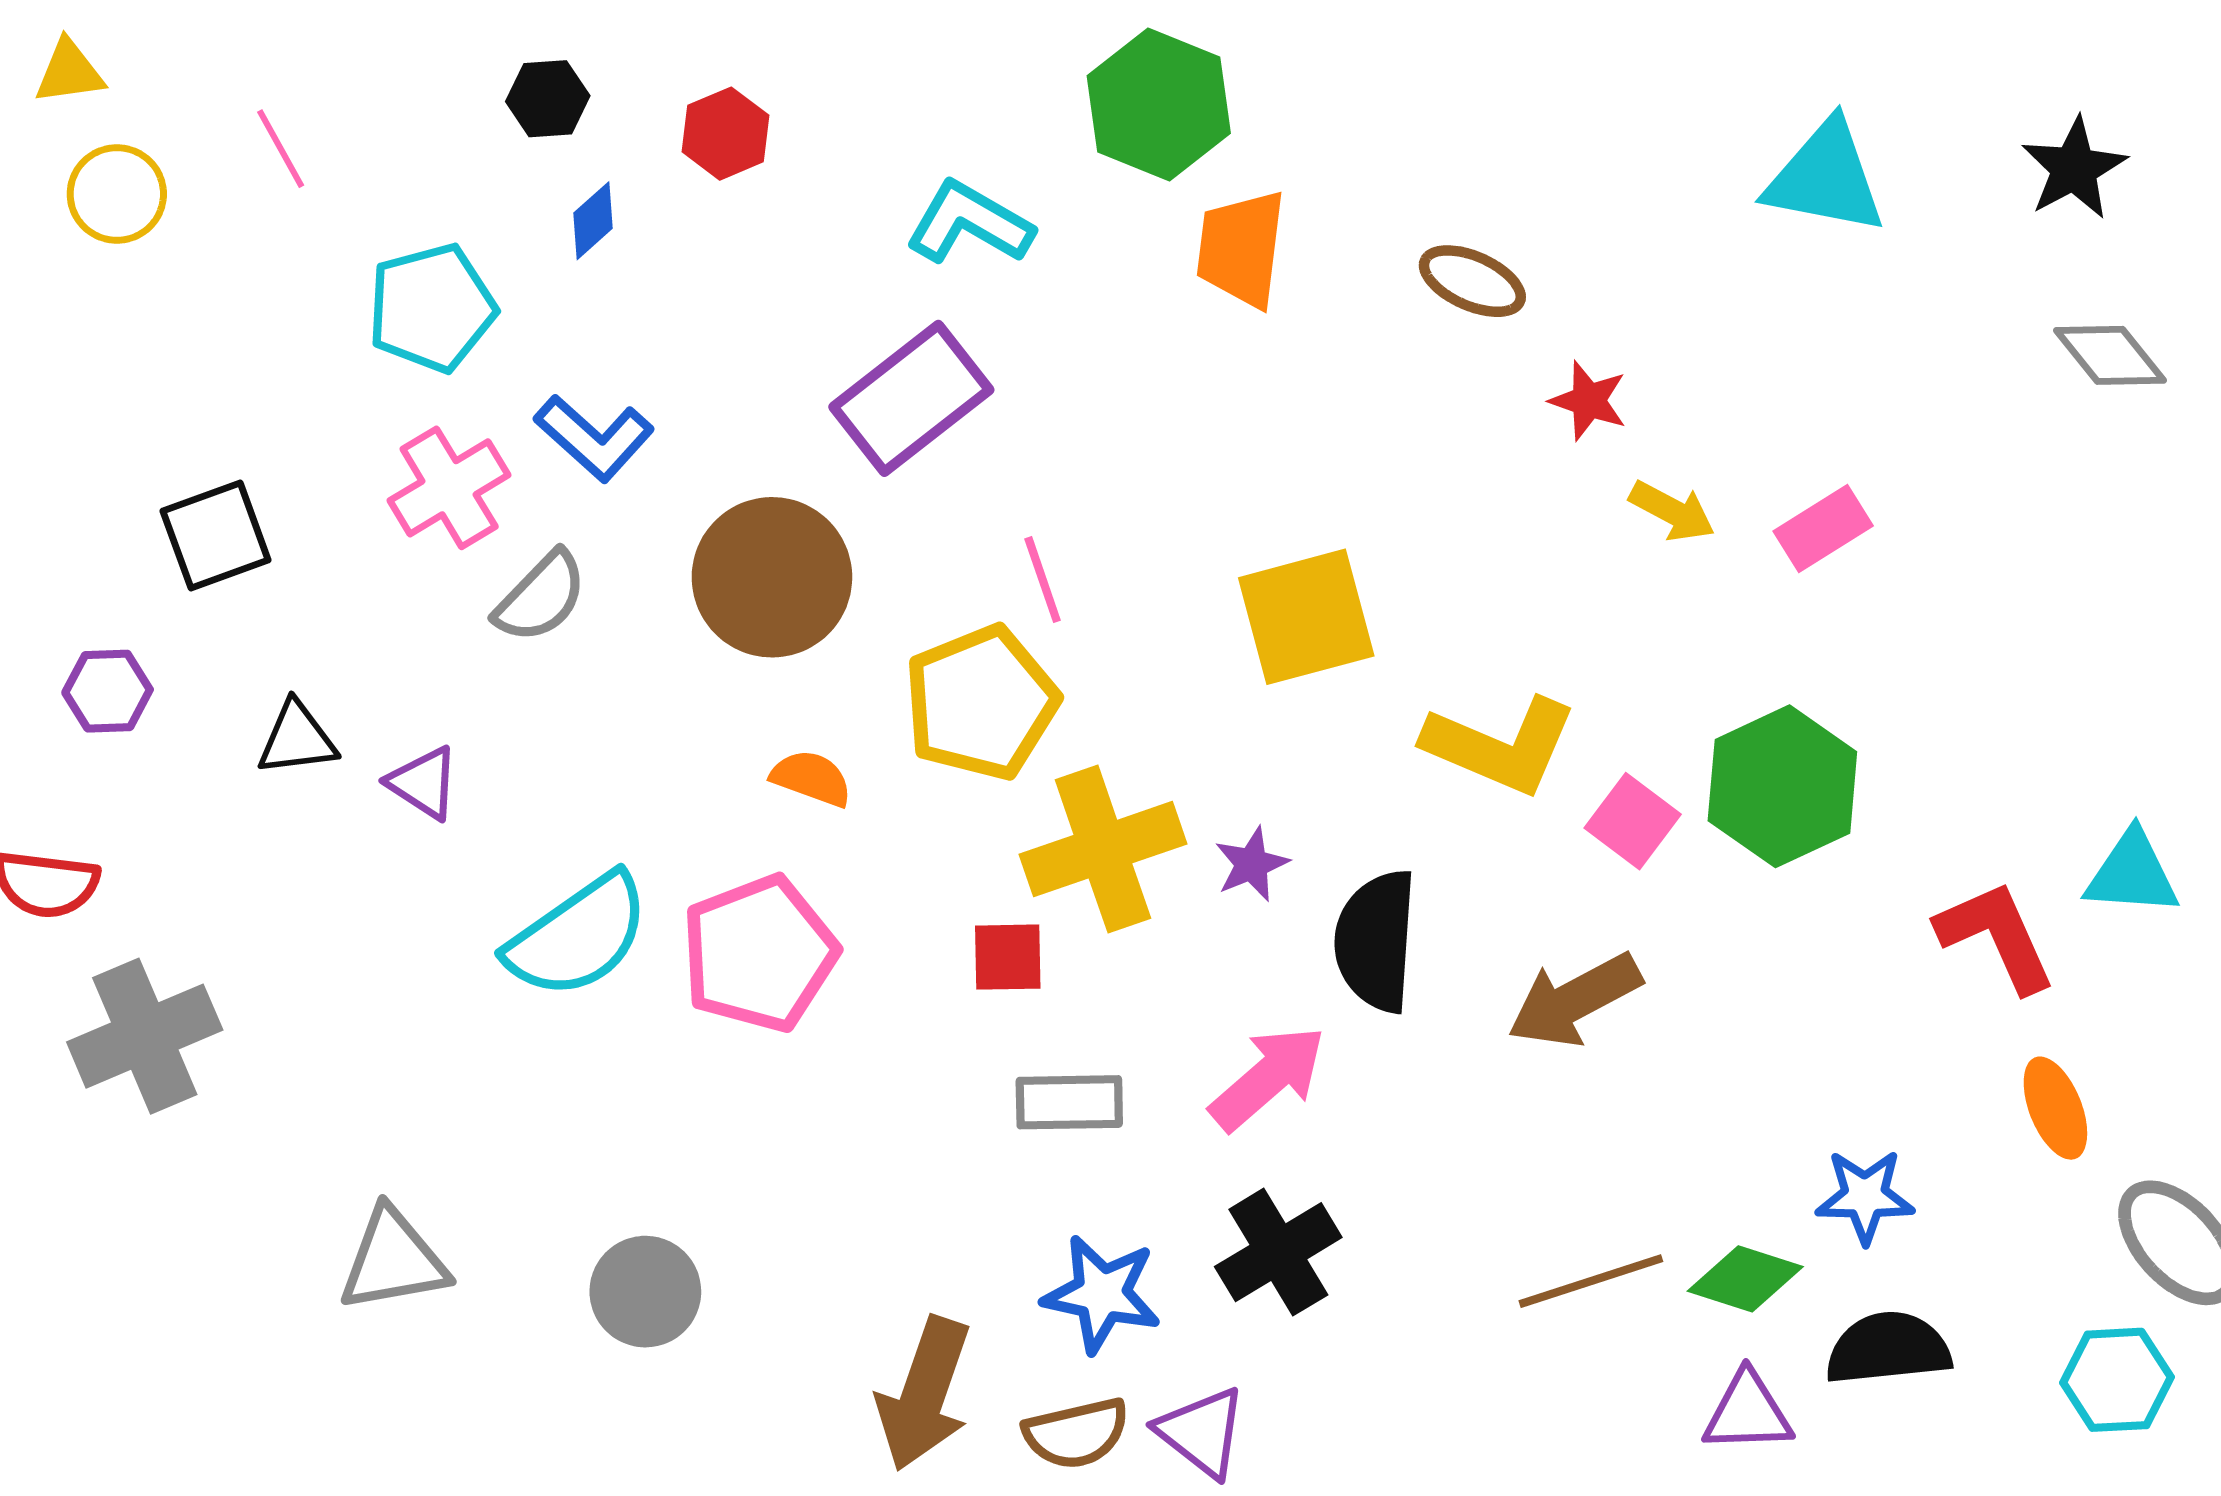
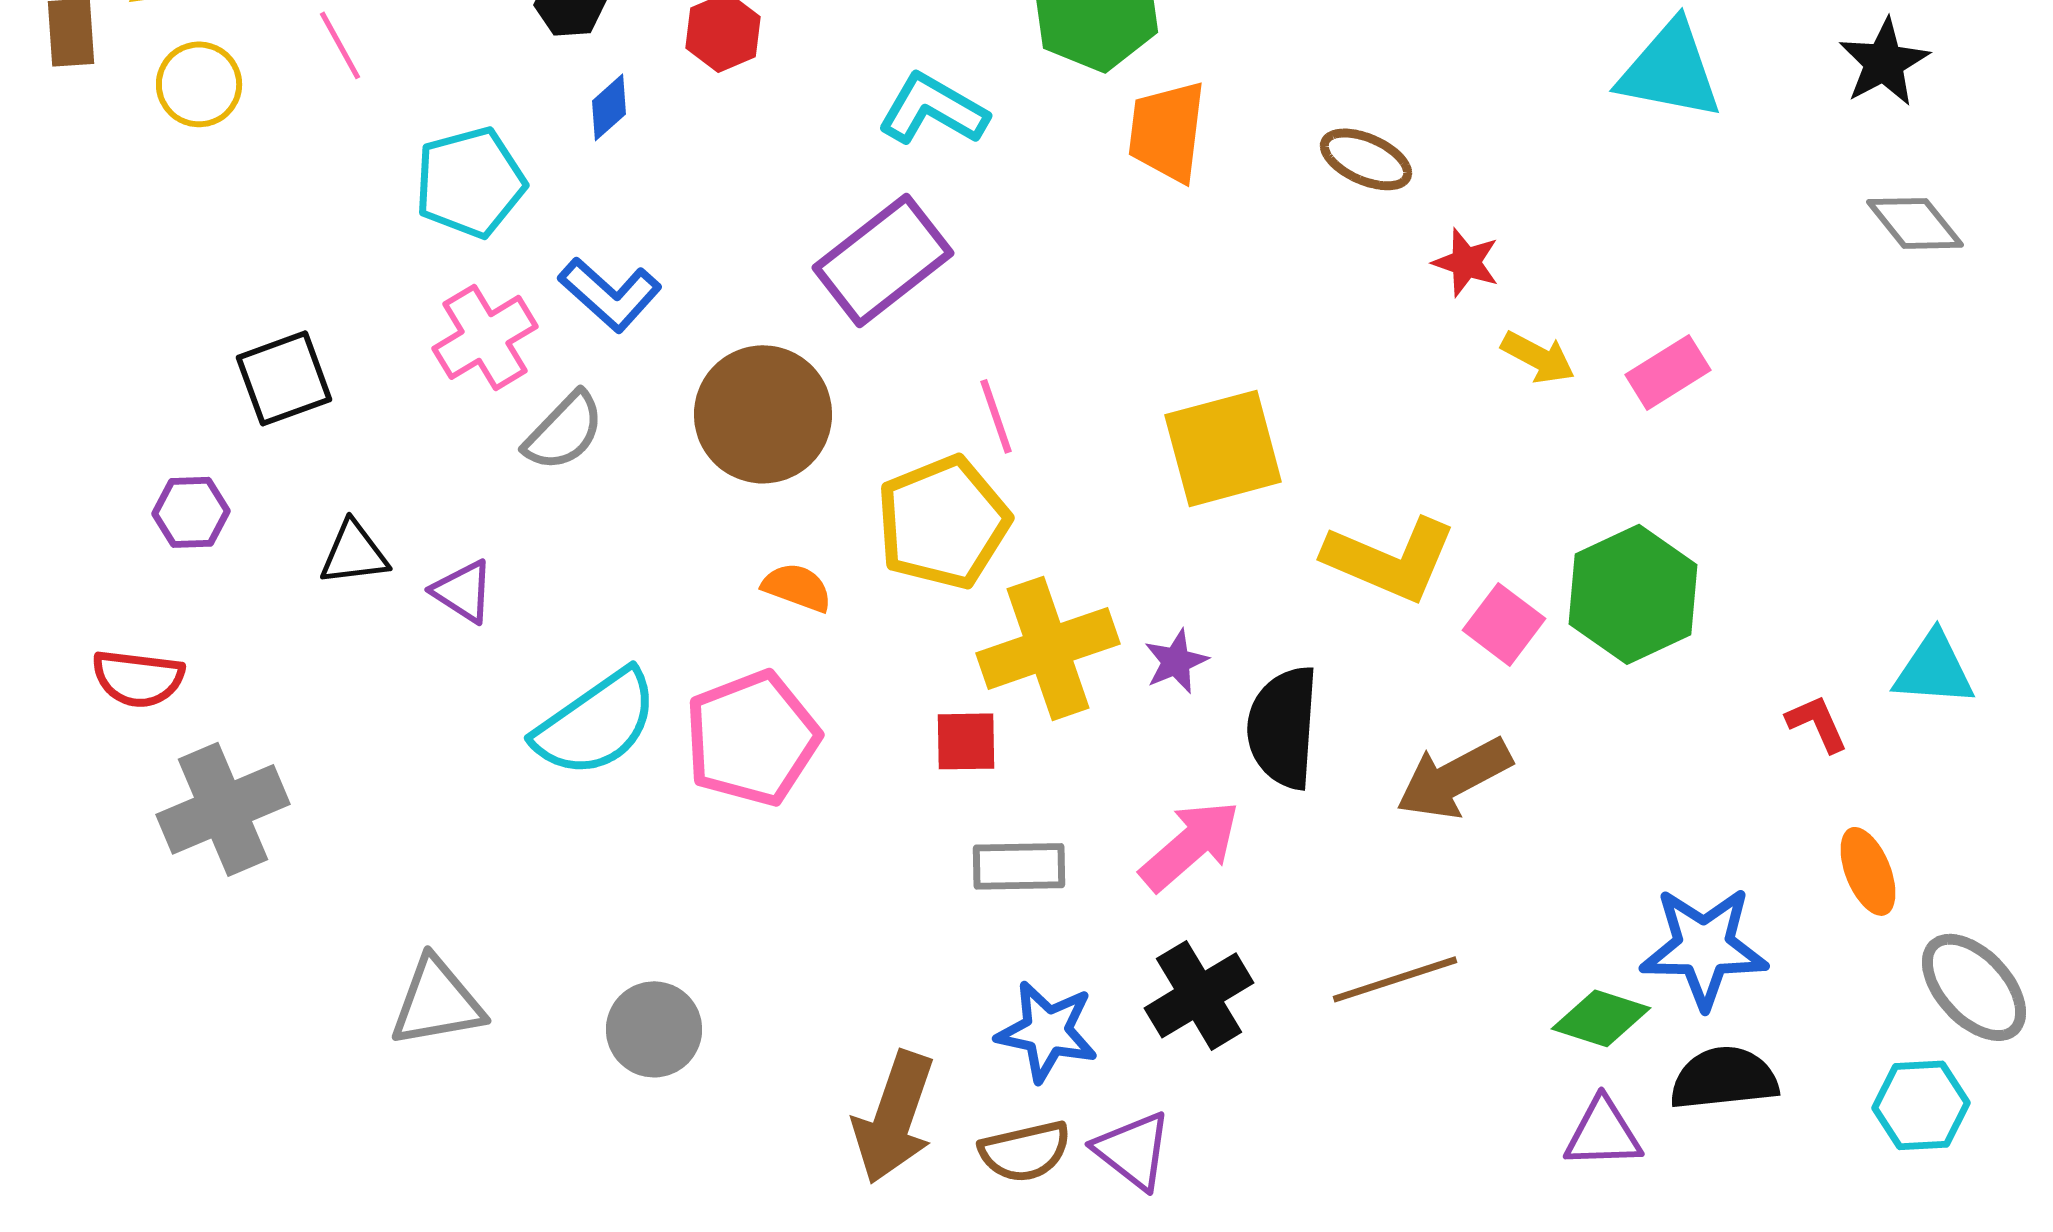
red L-shape: (1996, 936) -> (1817, 723), size x0.6
blue star: (1865, 1196) -> (1704, 947), size x1.5
brown line: (1591, 1281) -> (1395, 979), moved

